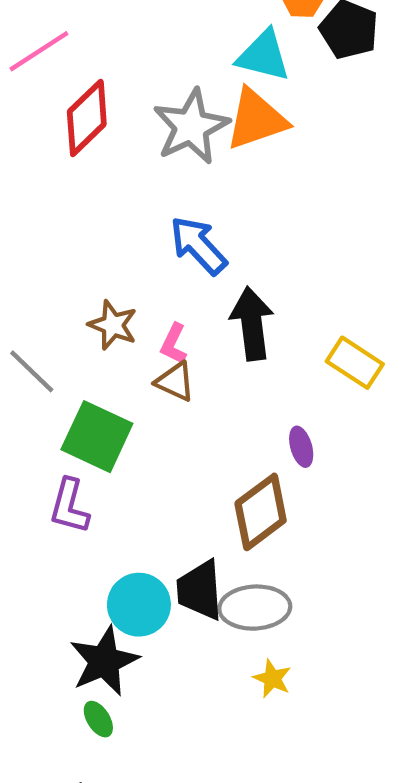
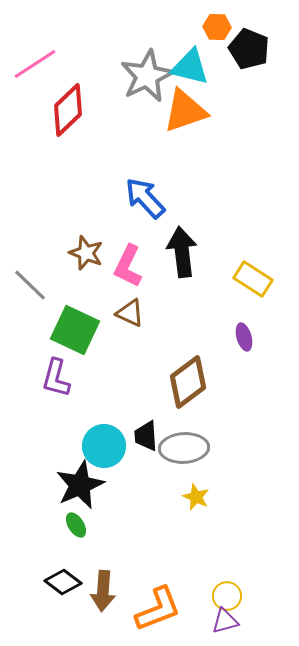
gray star: (191, 127) -> (147, 76), moved
pink L-shape: (174, 344) -> (128, 266), size x1.5
brown triangle: (175, 382) -> (130, 313), moved
purple ellipse: (301, 447) -> (244, 337), moved
black trapezoid: (200, 590) -> (146, 436), size x0.7

